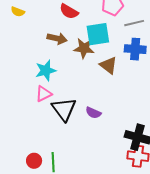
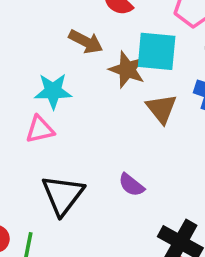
black triangle: (64, 109) -> (63, 195), moved
purple semicircle: (93, 113) -> (131, 185), moved

